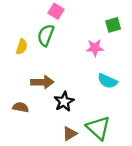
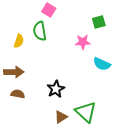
green semicircle: (46, 35) -> (40, 31), turned -30
cyan semicircle: (107, 81) -> (102, 64), moved
brown arrow: (42, 82) -> (14, 72), moved

